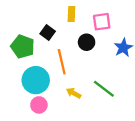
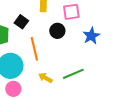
green line: (104, 89) -> (73, 74), turned -60

